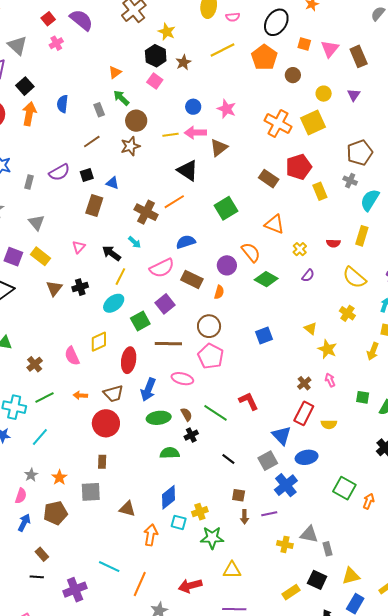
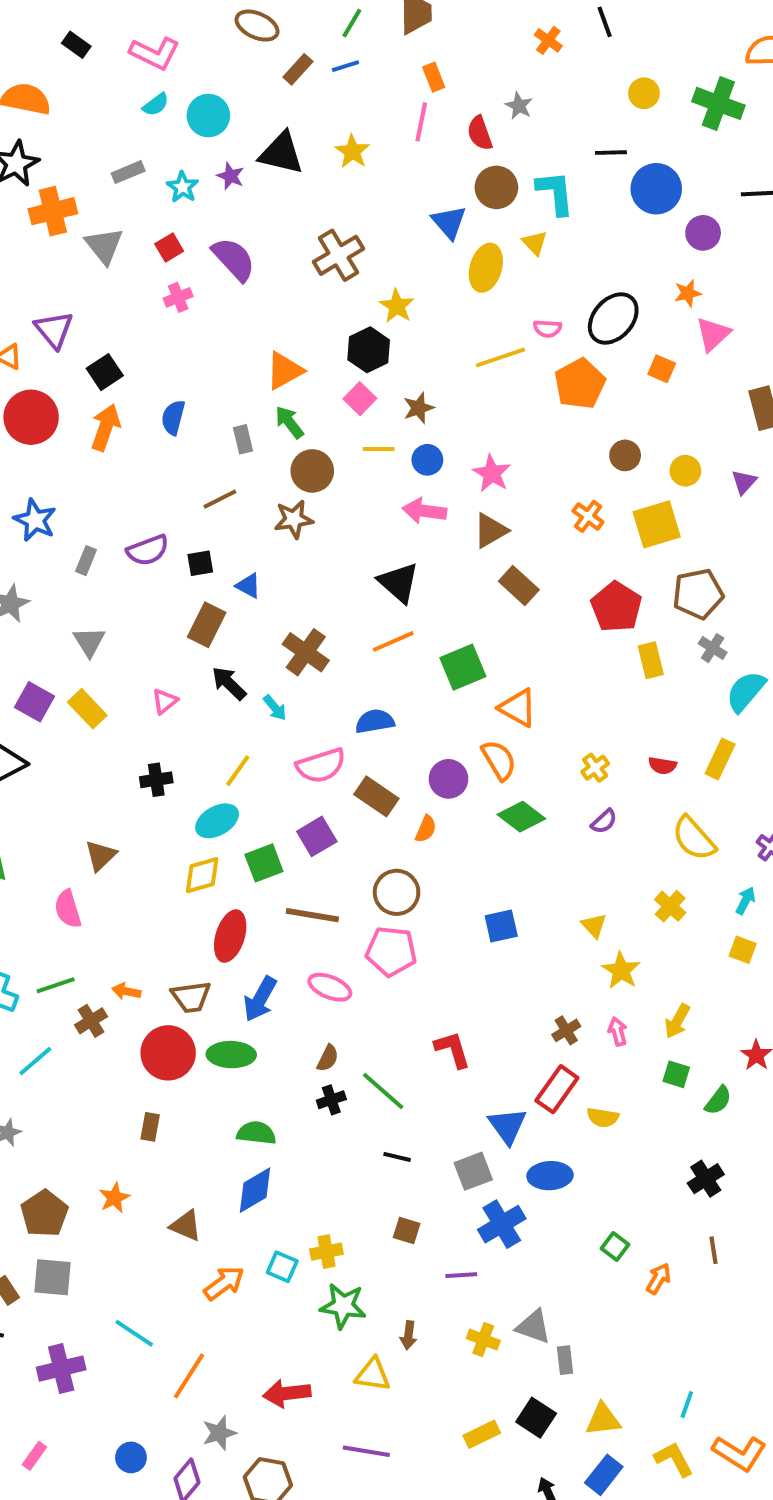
pink semicircle: (233, 17) -> (547, 329), moved
gray triangle: (17, 46) -> (104, 246), moved
pink triangle: (330, 49) -> (713, 334), moved
brown star: (183, 62) -> (419, 408), moved
orange triangle: (115, 72) -> (284, 371), size x1.5
brown circle: (293, 75) -> (625, 455), moved
orange cross: (278, 124) -> (588, 516), size x0.6
yellow line: (171, 135) -> (379, 449), moved
brown triangle: (219, 148) -> (490, 531), moved
brown pentagon: (360, 153) -> (698, 594), moved
red pentagon: (299, 167) -> (616, 607), turned -30
brown rectangle: (269, 179) -> (519, 586), moved
orange line: (174, 202) -> (393, 641), moved
orange triangle: (275, 224) -> (518, 708), moved
black arrow: (111, 253) -> (229, 683), moved
brown triangle: (54, 288) -> (101, 856), moved
yellow diamond: (99, 342) -> (202, 875), moved
yellow arrow: (373, 351) -> (677, 1021), moved
pink semicircle: (72, 356) -> (68, 909), moved
pink pentagon: (211, 356) -> (391, 951), turned -30
brown cross: (35, 364) -> (91, 1021), moved
green line: (215, 413) -> (383, 1091), moved
brown semicircle: (186, 414) -> (328, 1058), turned 48
green ellipse: (159, 418) -> (231, 1055), moved
green semicircle: (170, 453) -> (256, 1133), moved
black line: (228, 459) -> (397, 1157), turned -32
orange star: (59, 477) -> (114, 1198), moved
green square: (344, 488) -> (615, 1246), size x0.6
gray square: (91, 492) -> (53, 1277), moved
blue diamond: (168, 497) -> (255, 1190), moved
brown pentagon: (55, 513) -> (44, 1214), turned -30
brown arrow: (244, 517) -> (409, 1335), moved
orange arrow: (151, 535) -> (224, 1283), turned 35

